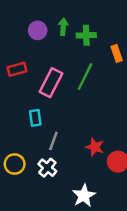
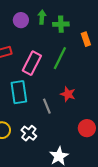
cyan rectangle: (35, 118) -> (19, 92), size x1.6
gray line: (53, 141) -> (47, 106), moved, turned -42
red star: (95, 147) -> (68, 94), moved

